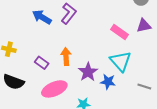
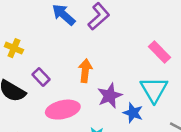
purple rectangle: (42, 63) -> (41, 77), moved

